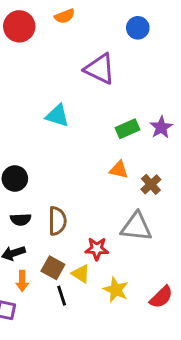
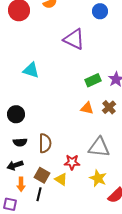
cyan triangle: (57, 116) -> (31, 70), moved
brown cross: (151, 184) -> (109, 107), moved
yellow star: (116, 290) -> (98, 178), moved
black line: (62, 296) -> (39, 194), moved, turned 32

